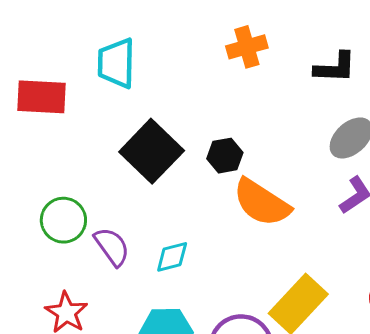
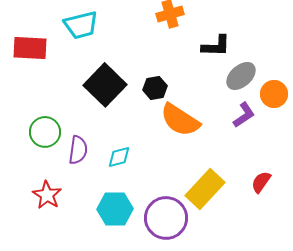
cyan trapezoid: (116, 63) -> (81, 25), turned -105
black L-shape: (335, 68) -> (216, 46), moved
purple semicircle: (112, 247) -> (78, 150), turned 44

